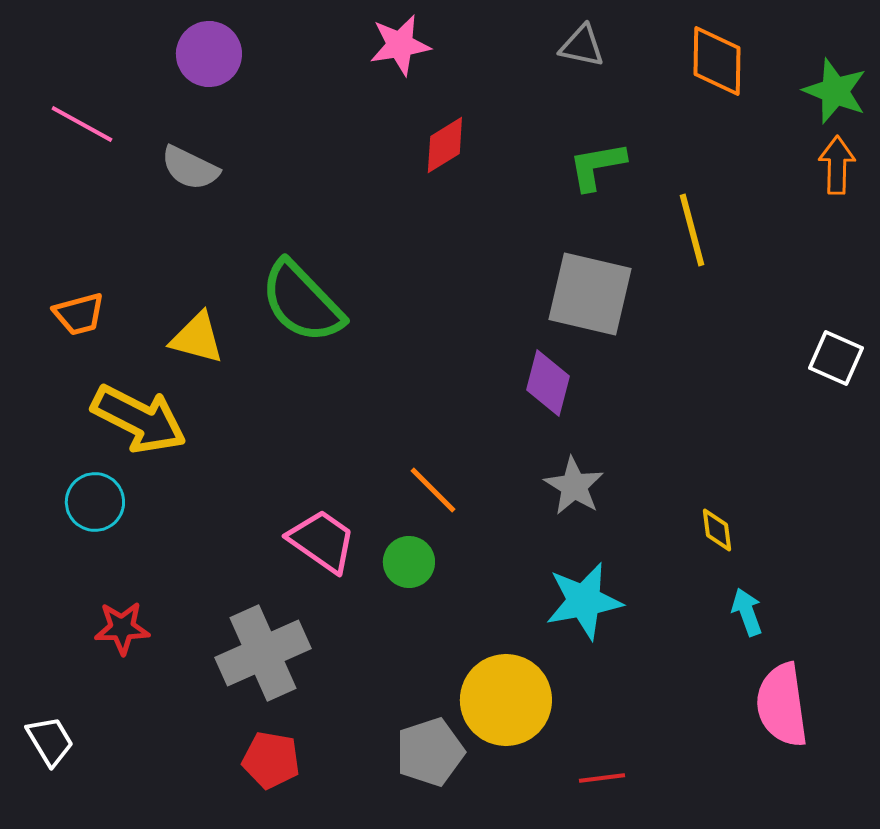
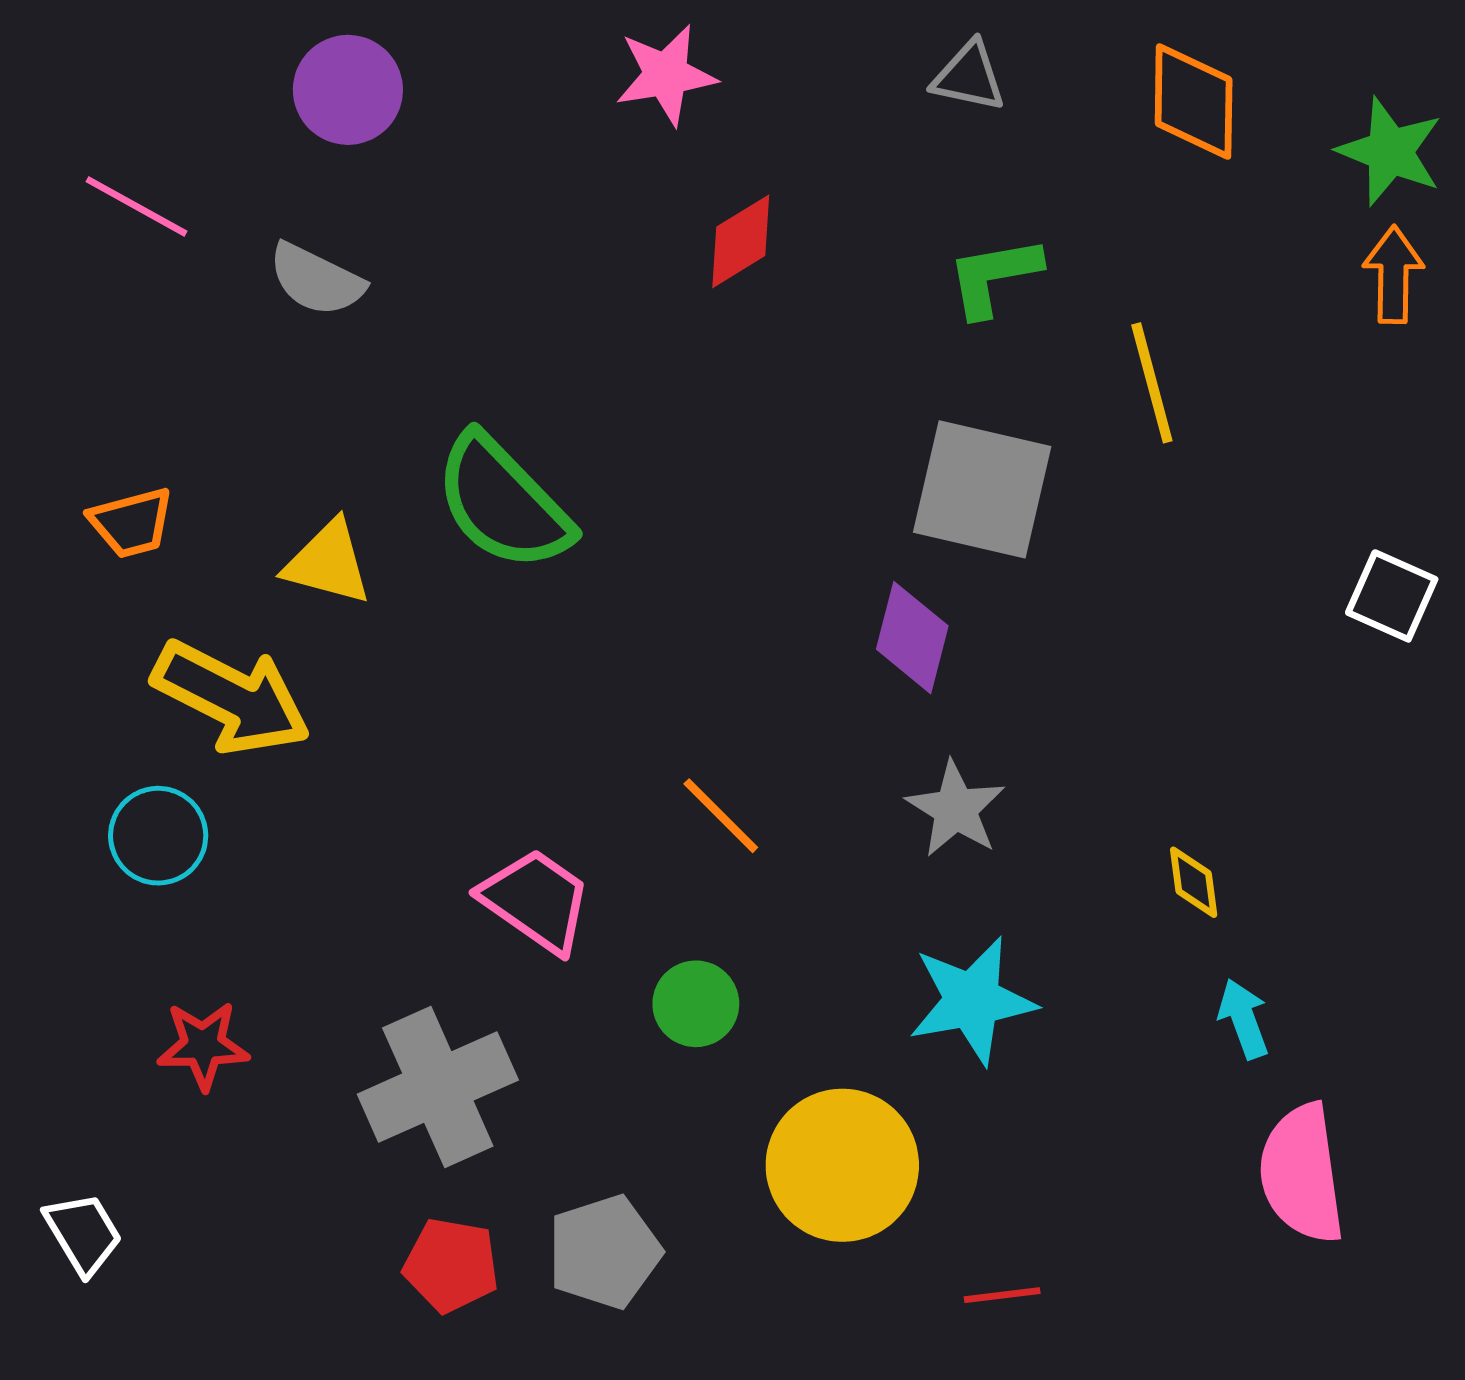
green circle: (409, 562) -> (696, 1004), moved
gray pentagon: (430, 752) -> (604, 1252), moved

